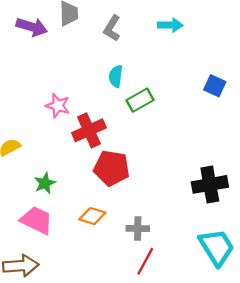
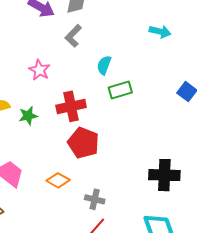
gray L-shape: (112, 28) -> (73, 36), moved
pink star: (58, 106) -> (39, 70), moved
green star: (45, 183) -> (28, 116), moved

